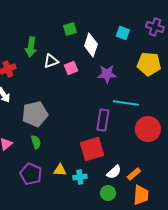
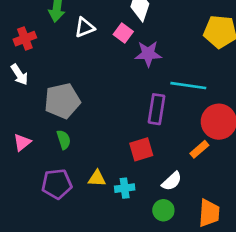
pink square: (71, 68) -> (123, 33), moved, turned -32
purple star: (107, 74) -> (148, 54), moved
red square: (92, 149) -> (141, 149), size x0.7
purple pentagon: (31, 174) -> (57, 184), turned -30
orange rectangle: (134, 174) -> (199, 149), moved

